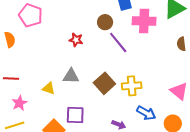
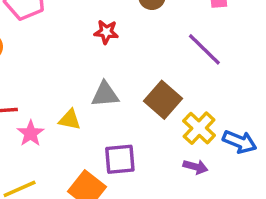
purple line: (118, 42) -> (204, 49), moved
yellow cross: (132, 86) -> (199, 128), moved, turned -36
pink star: (19, 103) -> (31, 133), moved

